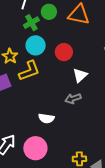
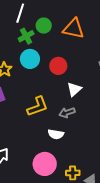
yellow L-shape: (29, 71) -> (38, 106), moved
white semicircle: (46, 118) -> (56, 134), moved
pink circle: (35, 148) -> (45, 164), moved

